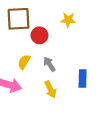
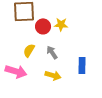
yellow star: (68, 20) -> (61, 24), moved
yellow arrow: (51, 89) -> (53, 75), turned -49

